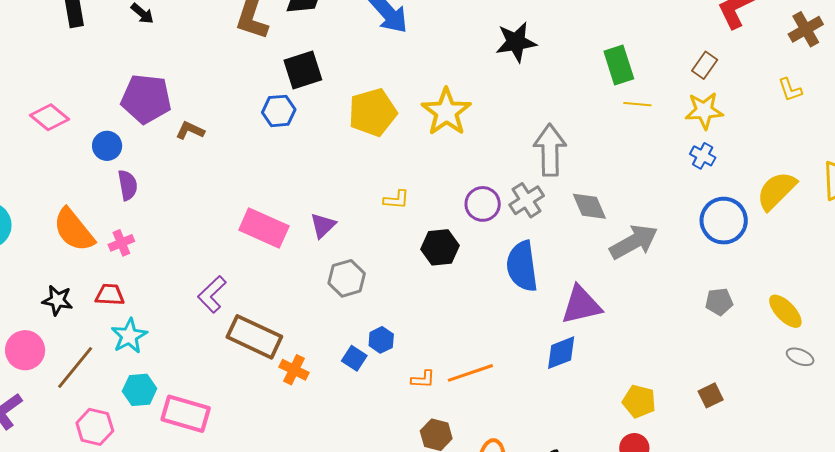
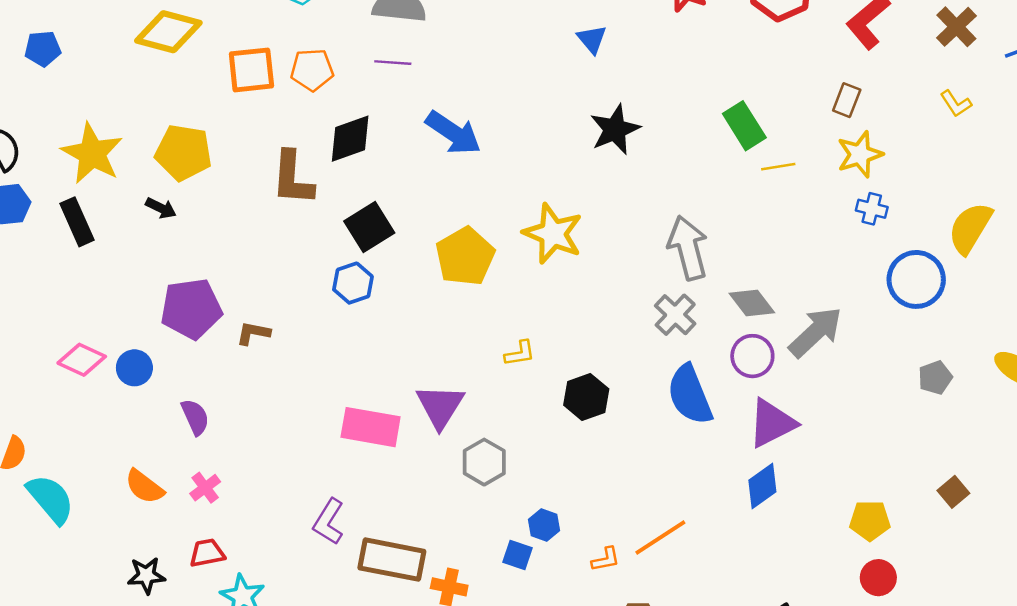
blue circle: (107, 146) -> (134, 368), moved
purple circle: (483, 204) -> (752, 356), moved
purple triangle: (323, 225) -> (440, 406), size x1.5
orange semicircle: (74, 230) -> (144, 487), size x0.7

